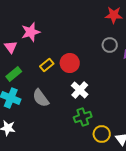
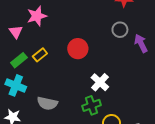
yellow rectangle: (47, 65) -> (40, 55), moved
white cross: (80, 90) -> (100, 82), moved
gray semicircle: (41, 98) -> (47, 103), moved, turned -42

